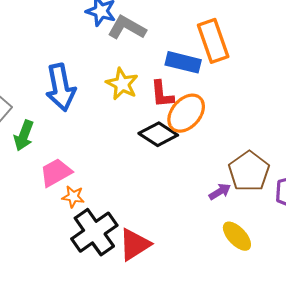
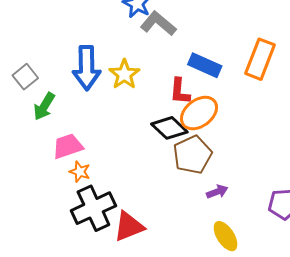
orange rectangle: (213, 41) -> (260, 59), moved, turned 30
yellow star: (122, 84) -> (124, 74), moved
brown pentagon: (249, 171) -> (192, 155), moved

